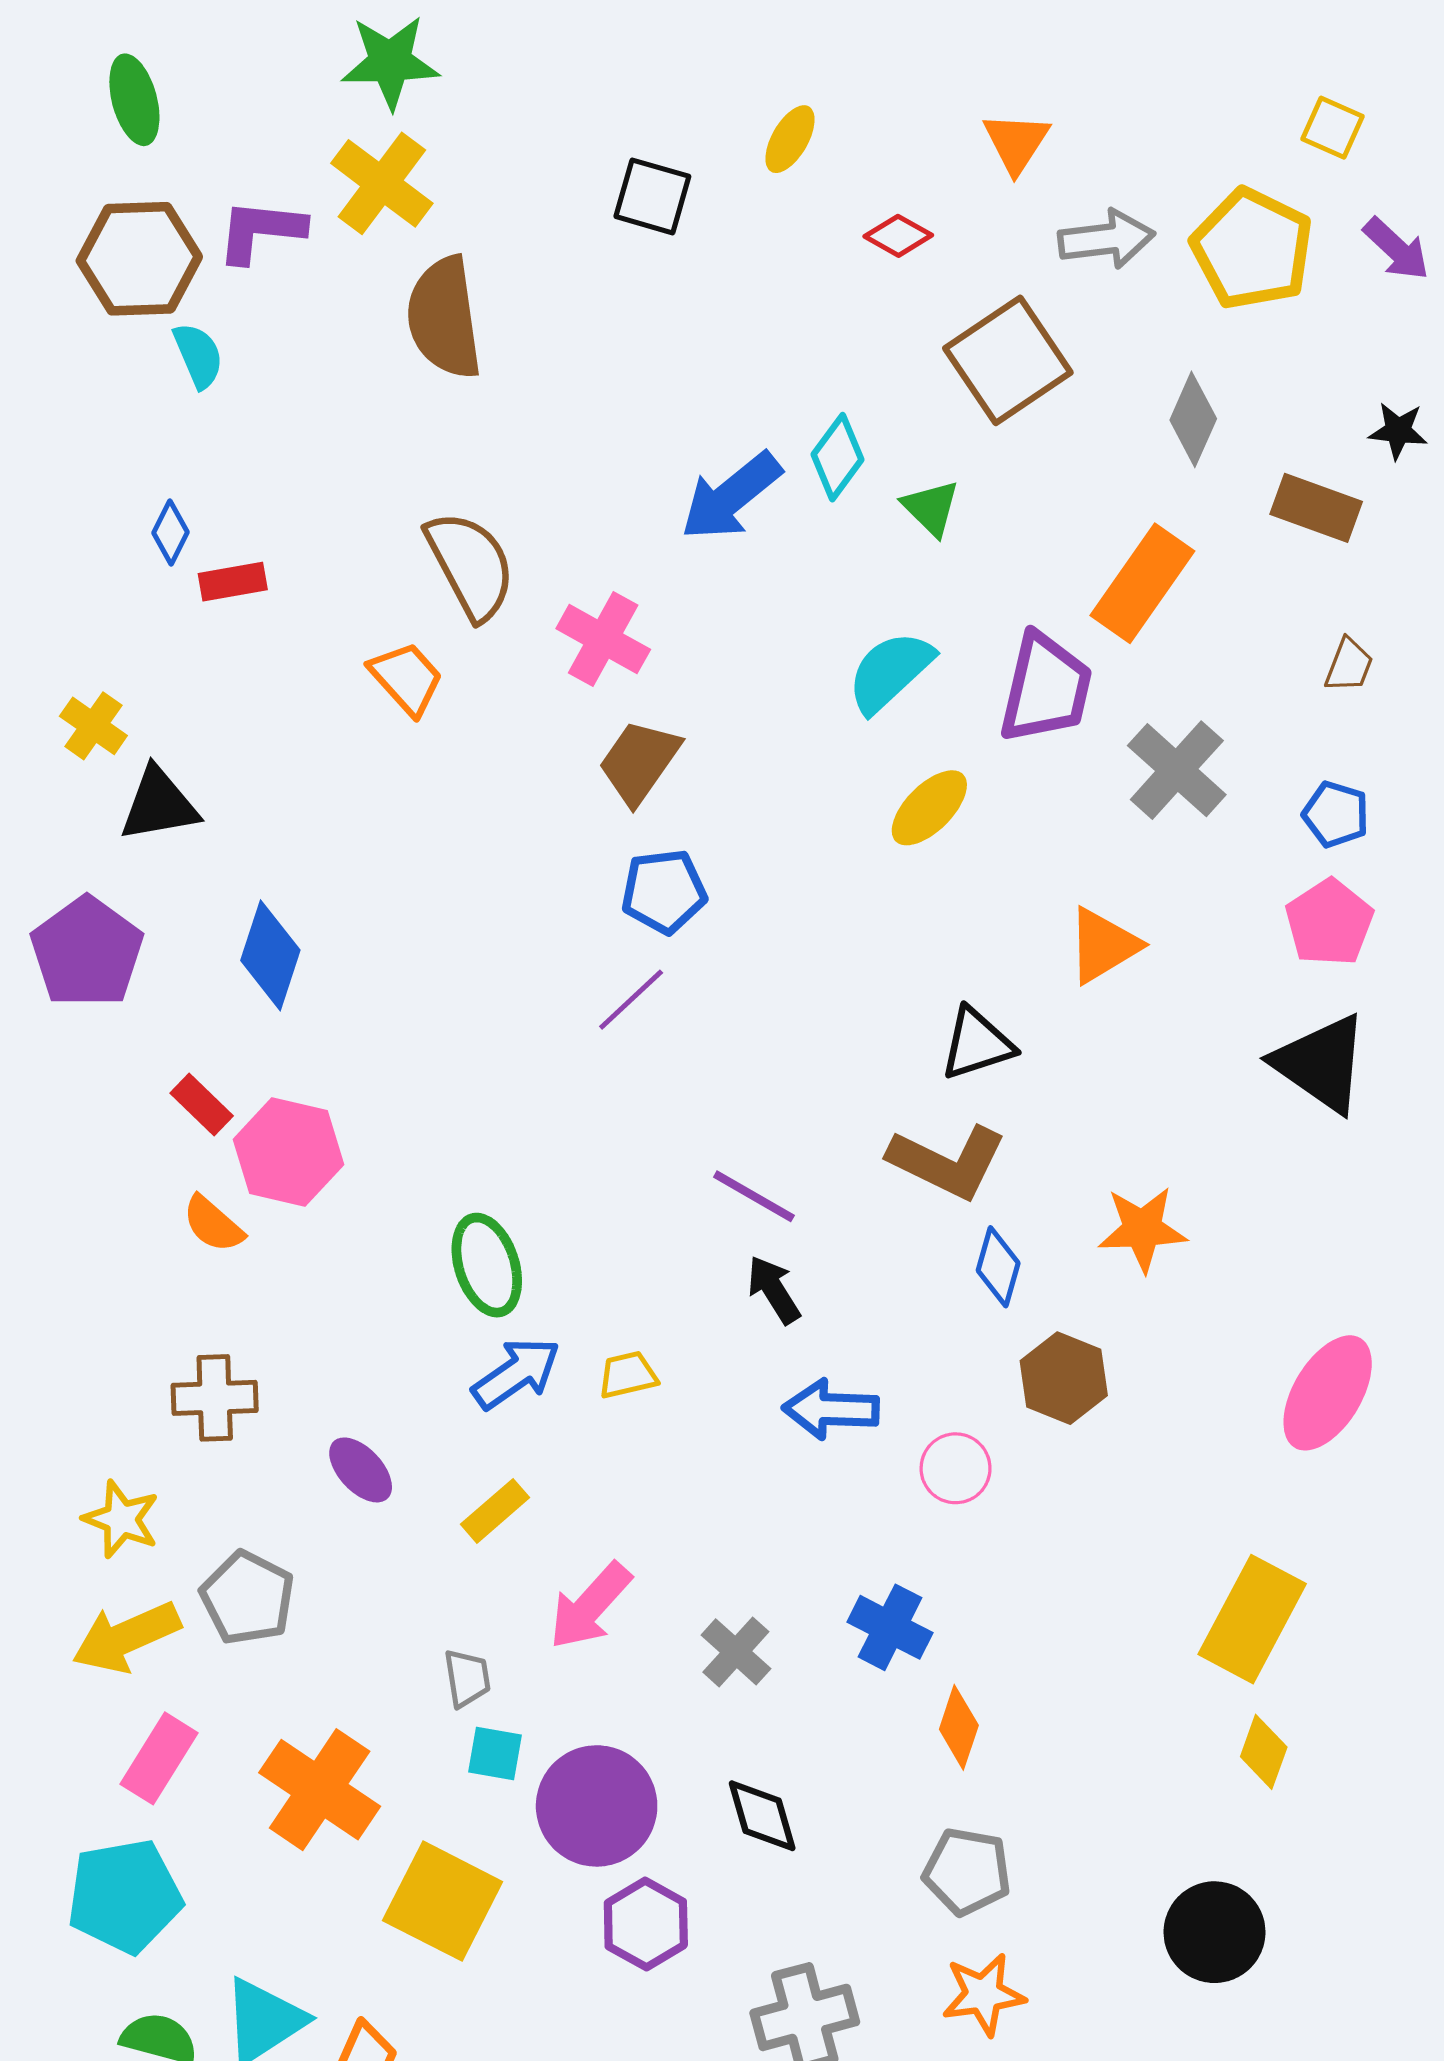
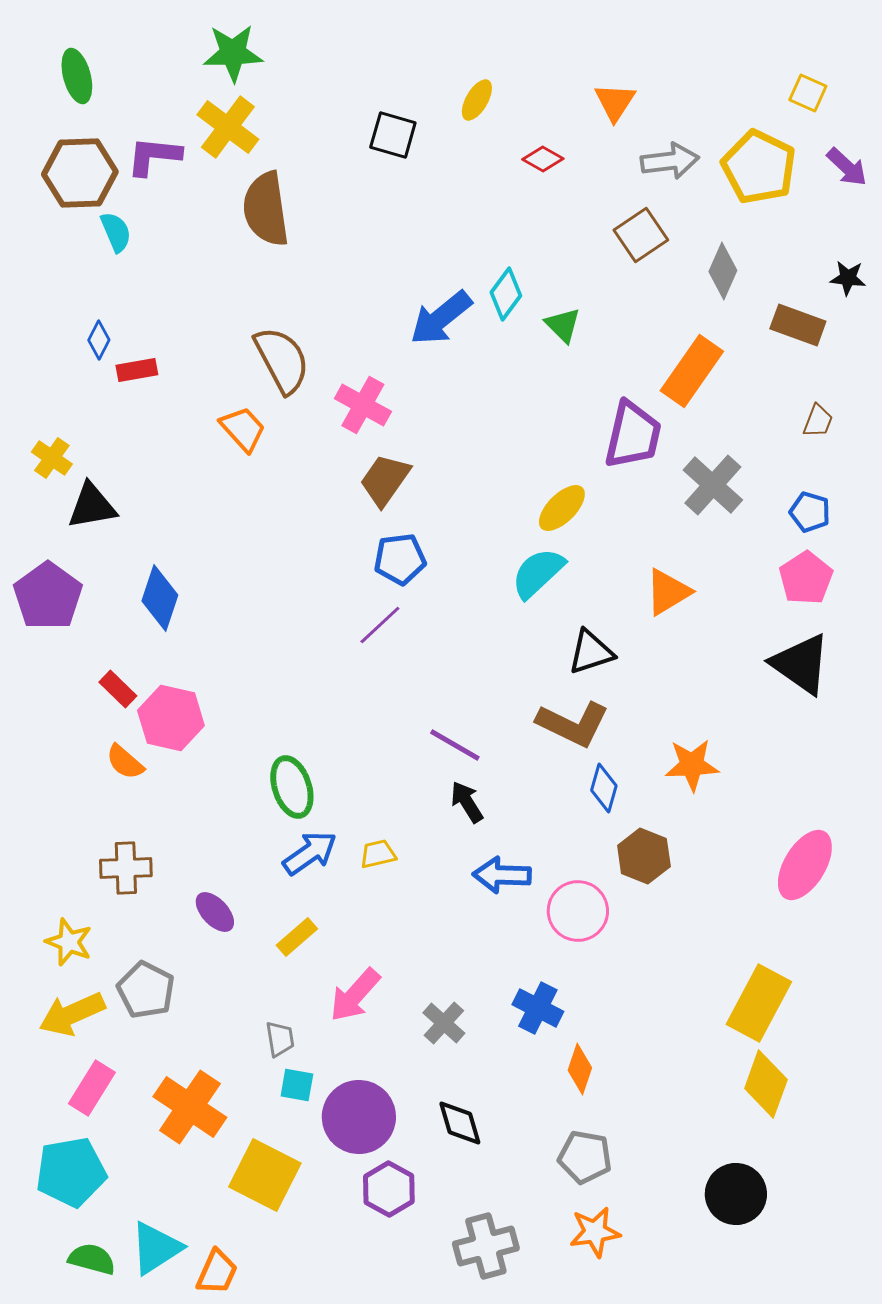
brown square: (1008, 360) -> (641, 235), moved, size x0.7
cyan semicircle: (890, 672) -> (538, 573), moved
pink circle: (956, 1468) -> (578, 911), size x1.4
yellow diamond: (1264, 1752) -> (766, 1084), size x1.5

